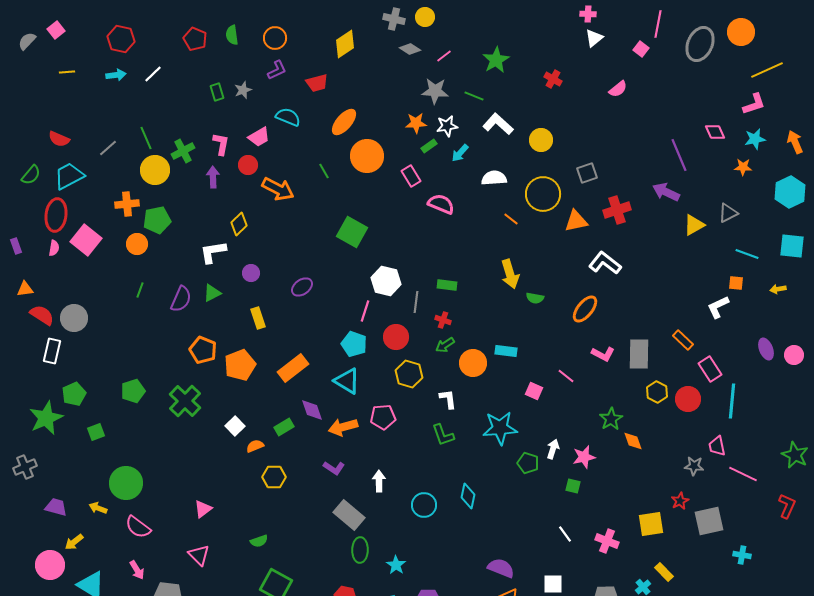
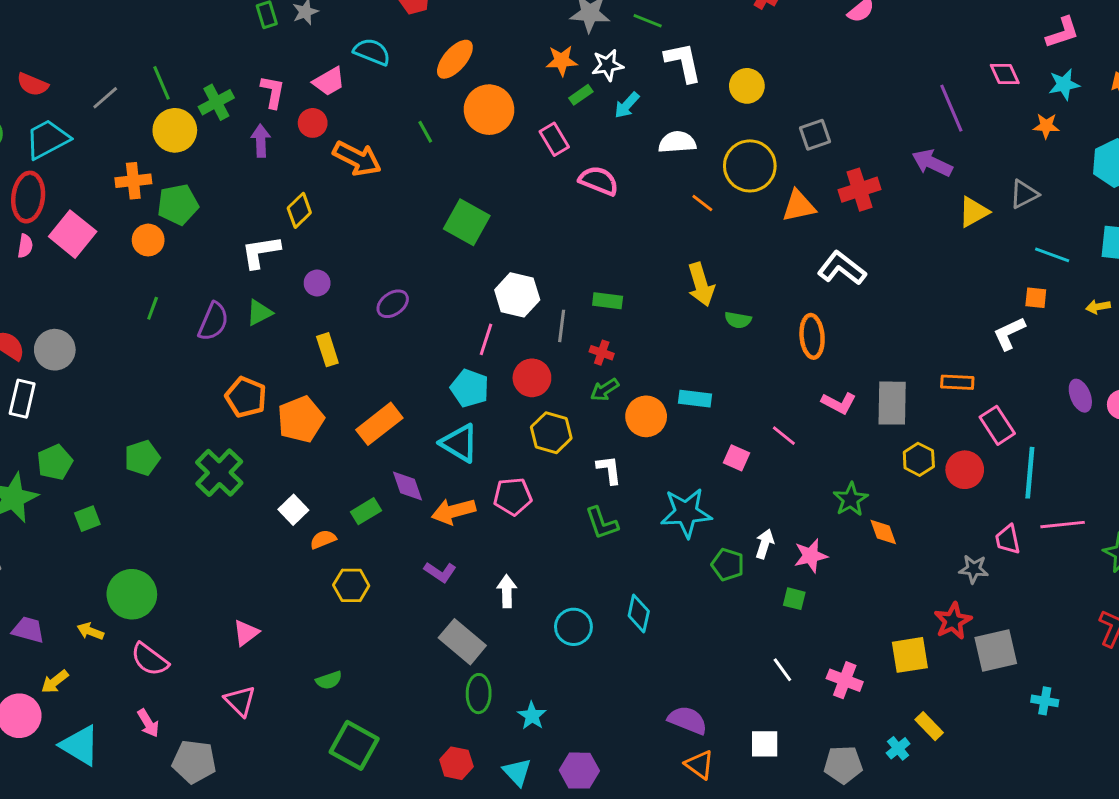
white L-shape: (498, 124) -> (683, 62), turned 36
orange ellipse: (585, 309) -> (812, 336), turned -44
orange rectangle: (683, 340) -> (957, 382), turned -40
pink line: (743, 474) -> (1063, 525), moved, turned -32
red star: (680, 501) -> (953, 621), size x1.4

